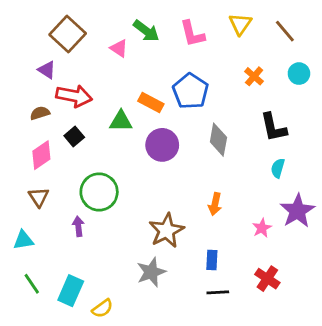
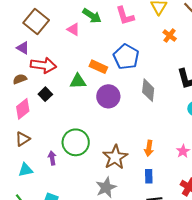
orange cross: (254, 76) -> (170, 36), moved
green circle: (99, 192) -> (76, 142), moved
brown triangle: (39, 197) -> (23, 139), turned 35
orange arrow: (215, 204) -> (149, 148), moved
cyan triangle: (23, 240) -> (25, 170), moved

